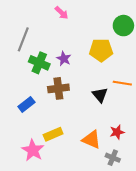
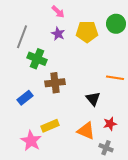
yellow pentagon: (101, 50) -> (87, 32), moved
purple star: (64, 59) -> (58, 34), moved
black triangle: (100, 95) -> (93, 99), moved

